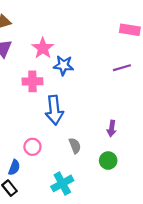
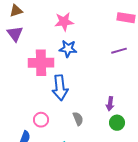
pink star: (43, 48) -> (64, 22), moved, turned 30
pink cross: (32, 81) -> (41, 63), size x1.4
green circle: (108, 161) -> (117, 123), moved

